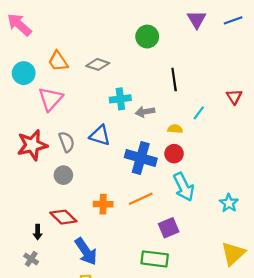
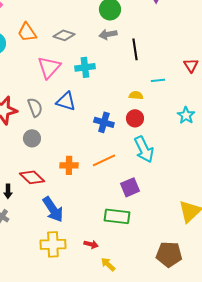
pink triangle: (50, 99) -> (49, 67), moved
gray arrow: (145, 112) -> (108, 34), moved
cyan line: (199, 113) -> (158, 80), turned 48
blue cross: (141, 158) -> (104, 122), size x0.7
cyan star: (229, 203) -> (186, 115), moved

